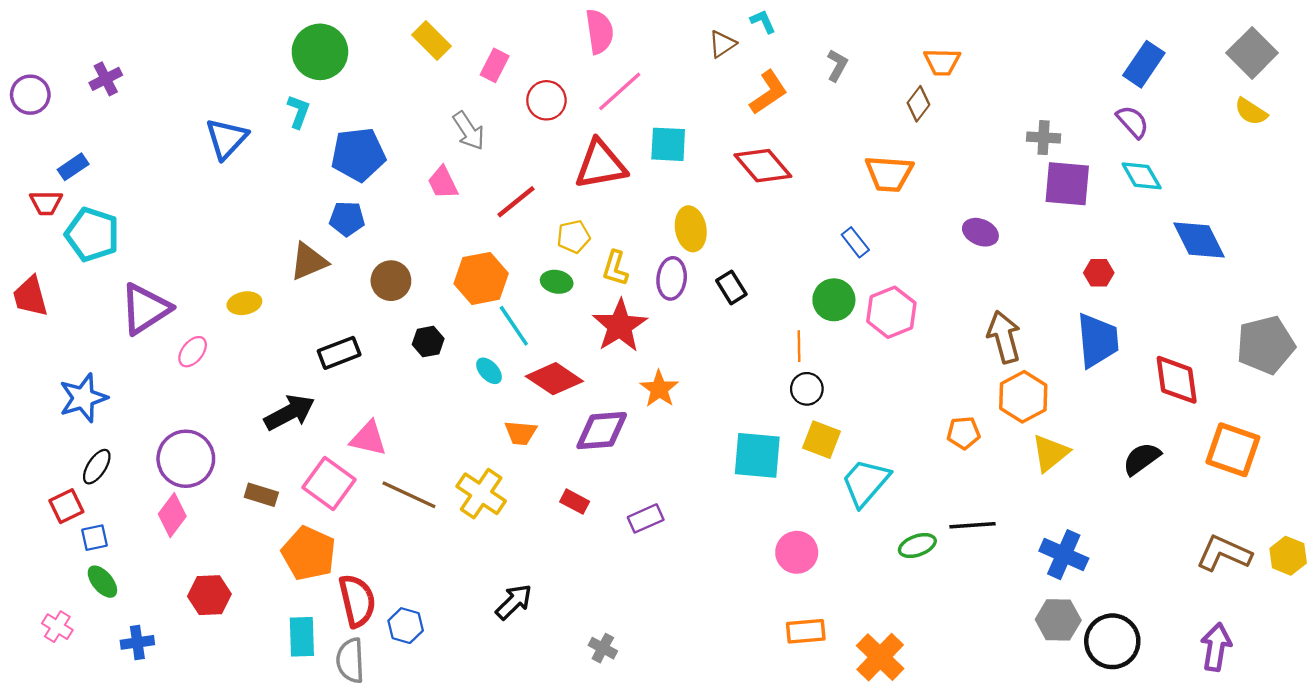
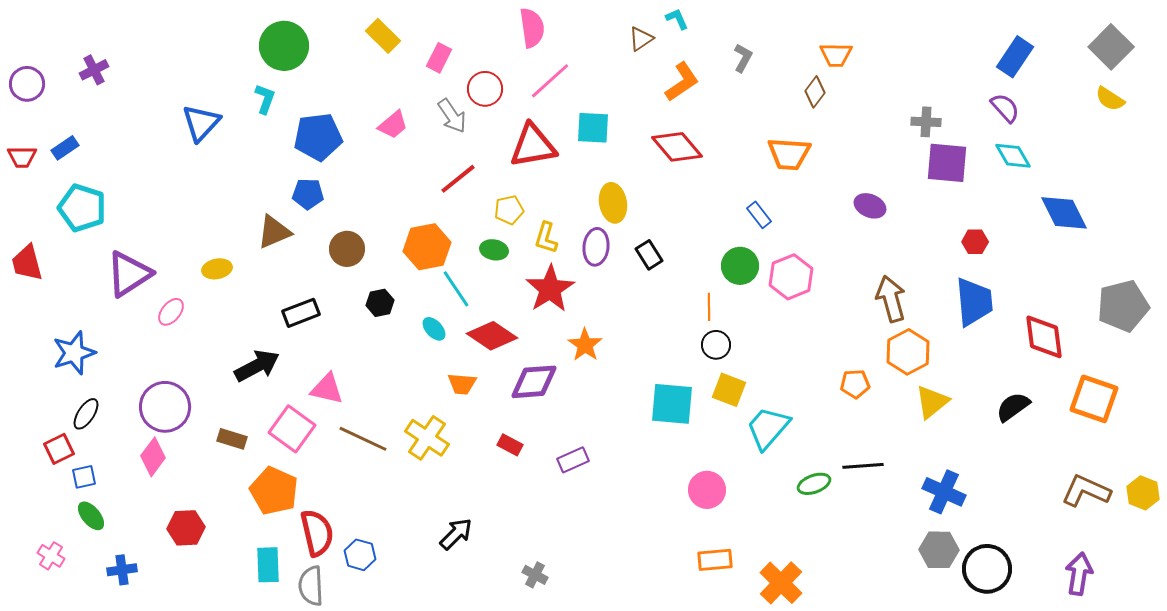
gray arrow: (469, 131) -> (452, 116), moved
pink trapezoid: (443, 183) -> (393, 125), moved, turned -104
red trapezoid: (46, 203) -> (22, 157), moved

